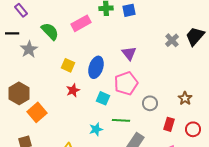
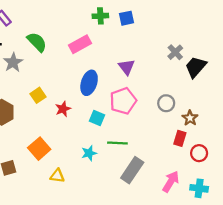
pink rectangle: (81, 23) -> (80, 44), moved
black trapezoid: (195, 36) -> (196, 67), moved
yellow square: (68, 65) -> (38, 95), moved, turned 32
gray circle: (150, 103) -> (166, 103), moved
orange square: (37, 112) -> (39, 149), moved
red rectangle: (169, 124) -> (180, 138), moved

